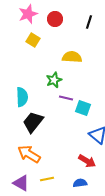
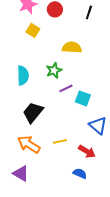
cyan semicircle: (22, 97) -> (23, 75), moved
purple line: (66, 98) -> (66, 88), turned -40
yellow line: (47, 179) -> (60, 141), moved
blue semicircle: (80, 183) -> (80, 173), turned 32

